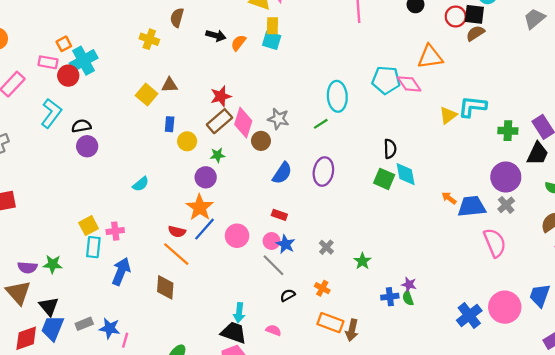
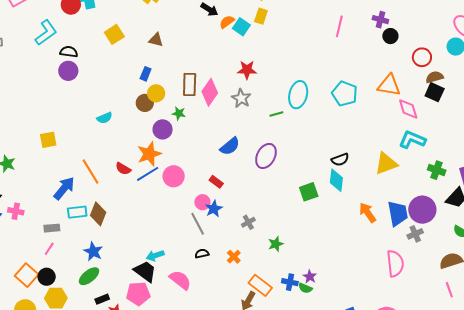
black square: (474, 14) -> (435, 92), moved
cyan square: (272, 40) -> (241, 27), moved
pink diamond: (409, 84) -> (408, 109), moved
yellow square: (147, 95) -> (114, 34), moved
red star: (221, 96) -> (247, 70), moved
yellow triangle: (448, 115) -> (386, 164), moved, size x1.4
brown rectangle: (219, 121) -> (190, 85), turned -65
brown circle: (261, 141) -> (145, 103), moved
black semicircle: (390, 149) -> (340, 160), moved, turned 54
green square: (384, 179) -> (309, 192), moved, turned 30
orange arrow: (449, 198) -> (368, 213), size x1.5
blue trapezoid: (472, 206) -> (398, 213), moved, turned 68
pink cross: (115, 231) -> (16, 211), moved
pink circle: (237, 236) -> (174, 176), moved
cyan rectangle: (93, 247) -> (77, 212), moved, turned 60
orange line: (176, 254) -> (91, 172), moved
green semicircle: (408, 298) -> (305, 288), turned -64
cyan arrow: (239, 313) -> (155, 256), turned 48
orange rectangle: (330, 323) -> (260, 285), moved
gray rectangle: (84, 324) -> (52, 228), moved
blue star: (110, 328) -> (93, 252), moved
pink semicircle: (274, 330) -> (180, 280), size x1.6

